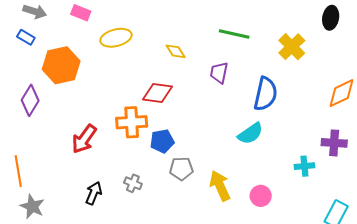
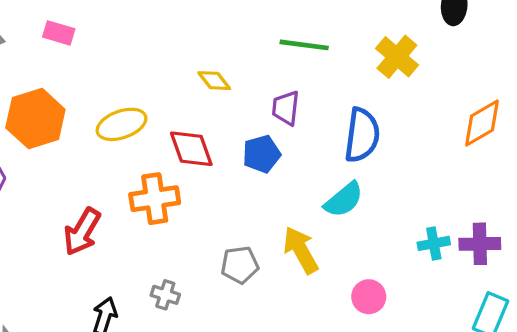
yellow ellipse: (116, 38) -> (122, 124), moved
red diamond: (157, 93) -> (191, 149), turned 68
blue pentagon: (162, 141) -> (262, 154), moved
purple cross: (334, 143) -> (480, 244), moved
yellow arrow: (220, 186) -> (301, 250), moved

